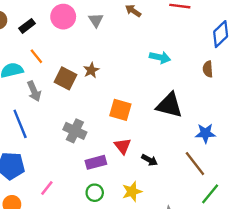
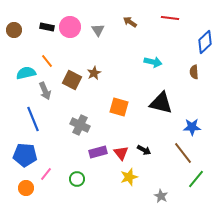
black rectangle: (27, 26) -> (47, 27), moved, turned 48
red triangle: (123, 146) -> (121, 153), moved
pink line: (47, 188) -> (46, 174), moved
green circle: (95, 193) -> (77, 179), moved

